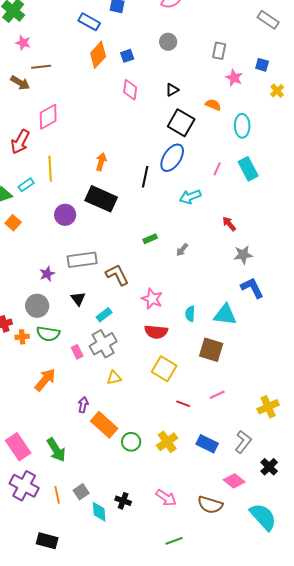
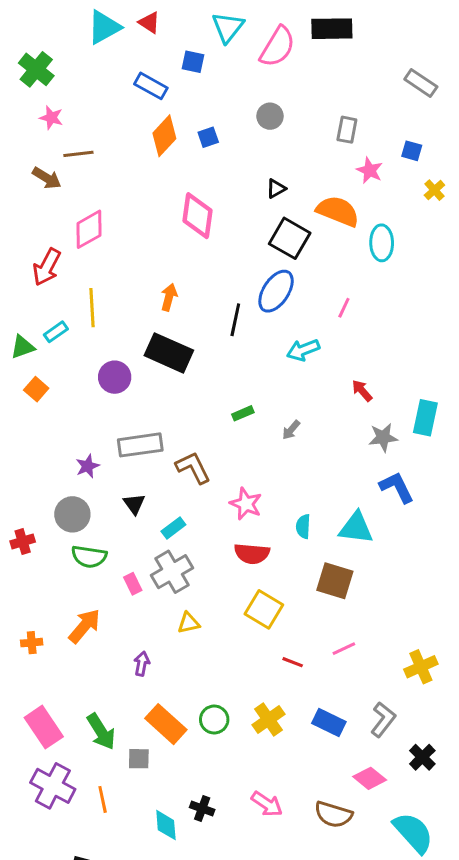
pink diamond: (130, 90) -> (198, 216), moved, size x1.4
orange semicircle: (213, 105) -> (338, 211), size x1.8
cyan rectangle: (248, 169) -> (425, 418), moved, turned 40
orange cross: (22, 337) -> (32, 643), moved
orange rectangle: (104, 425) -> (166, 724), moved
gray square: (81, 492) -> (139, 759), moved, turned 35

